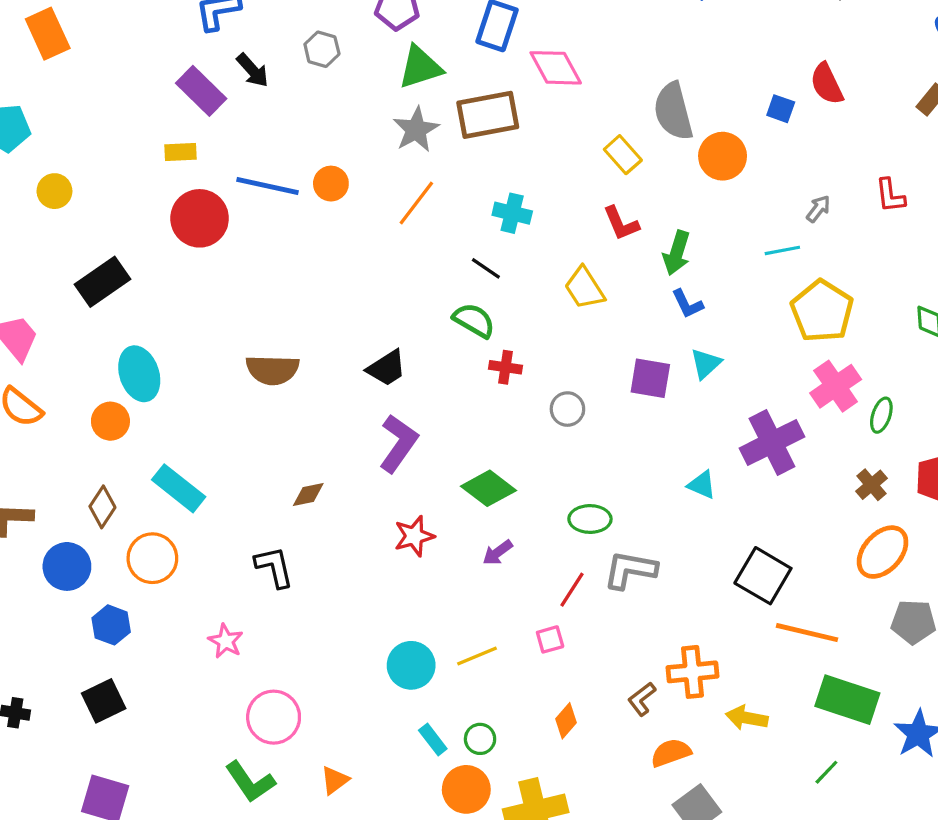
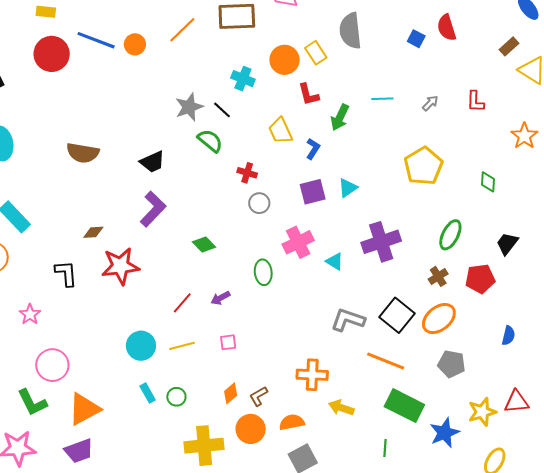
gray star: (416, 130) -> (189, 107), moved
orange circle: (723, 156) -> (285, 60), moved
orange line: (416, 203) -> (182, 30), moved
cyan line: (782, 250) -> (382, 99), moved
blue L-shape: (687, 304) -> (313, 149), moved, turned -130
red cross: (506, 367) -> (247, 173), moved
purple square: (650, 378) -> (313, 192), turned -32
pink cross: (836, 386) -> (298, 242), moved
green ellipse: (881, 415) -> (450, 235), size x1.4
green diamond: (489, 488) -> (204, 245), size x0.7
green ellipse: (590, 519) -> (263, 272), turned 75
red star: (414, 536) -> (120, 266), moved, size x1.5
purple arrow: (498, 553) -> (220, 298), moved
gray L-shape: (630, 570) -> (348, 320), moved
black square: (763, 576) -> (397, 315), moved
red line: (572, 590) -> (182, 303), moved
brown L-shape: (642, 699) -> (259, 396), moved
green line: (826, 772) -> (385, 448), turned -48
orange triangle: (335, 780) -> (84, 409), size x1.8
orange circle: (466, 789) -> (251, 429), moved

